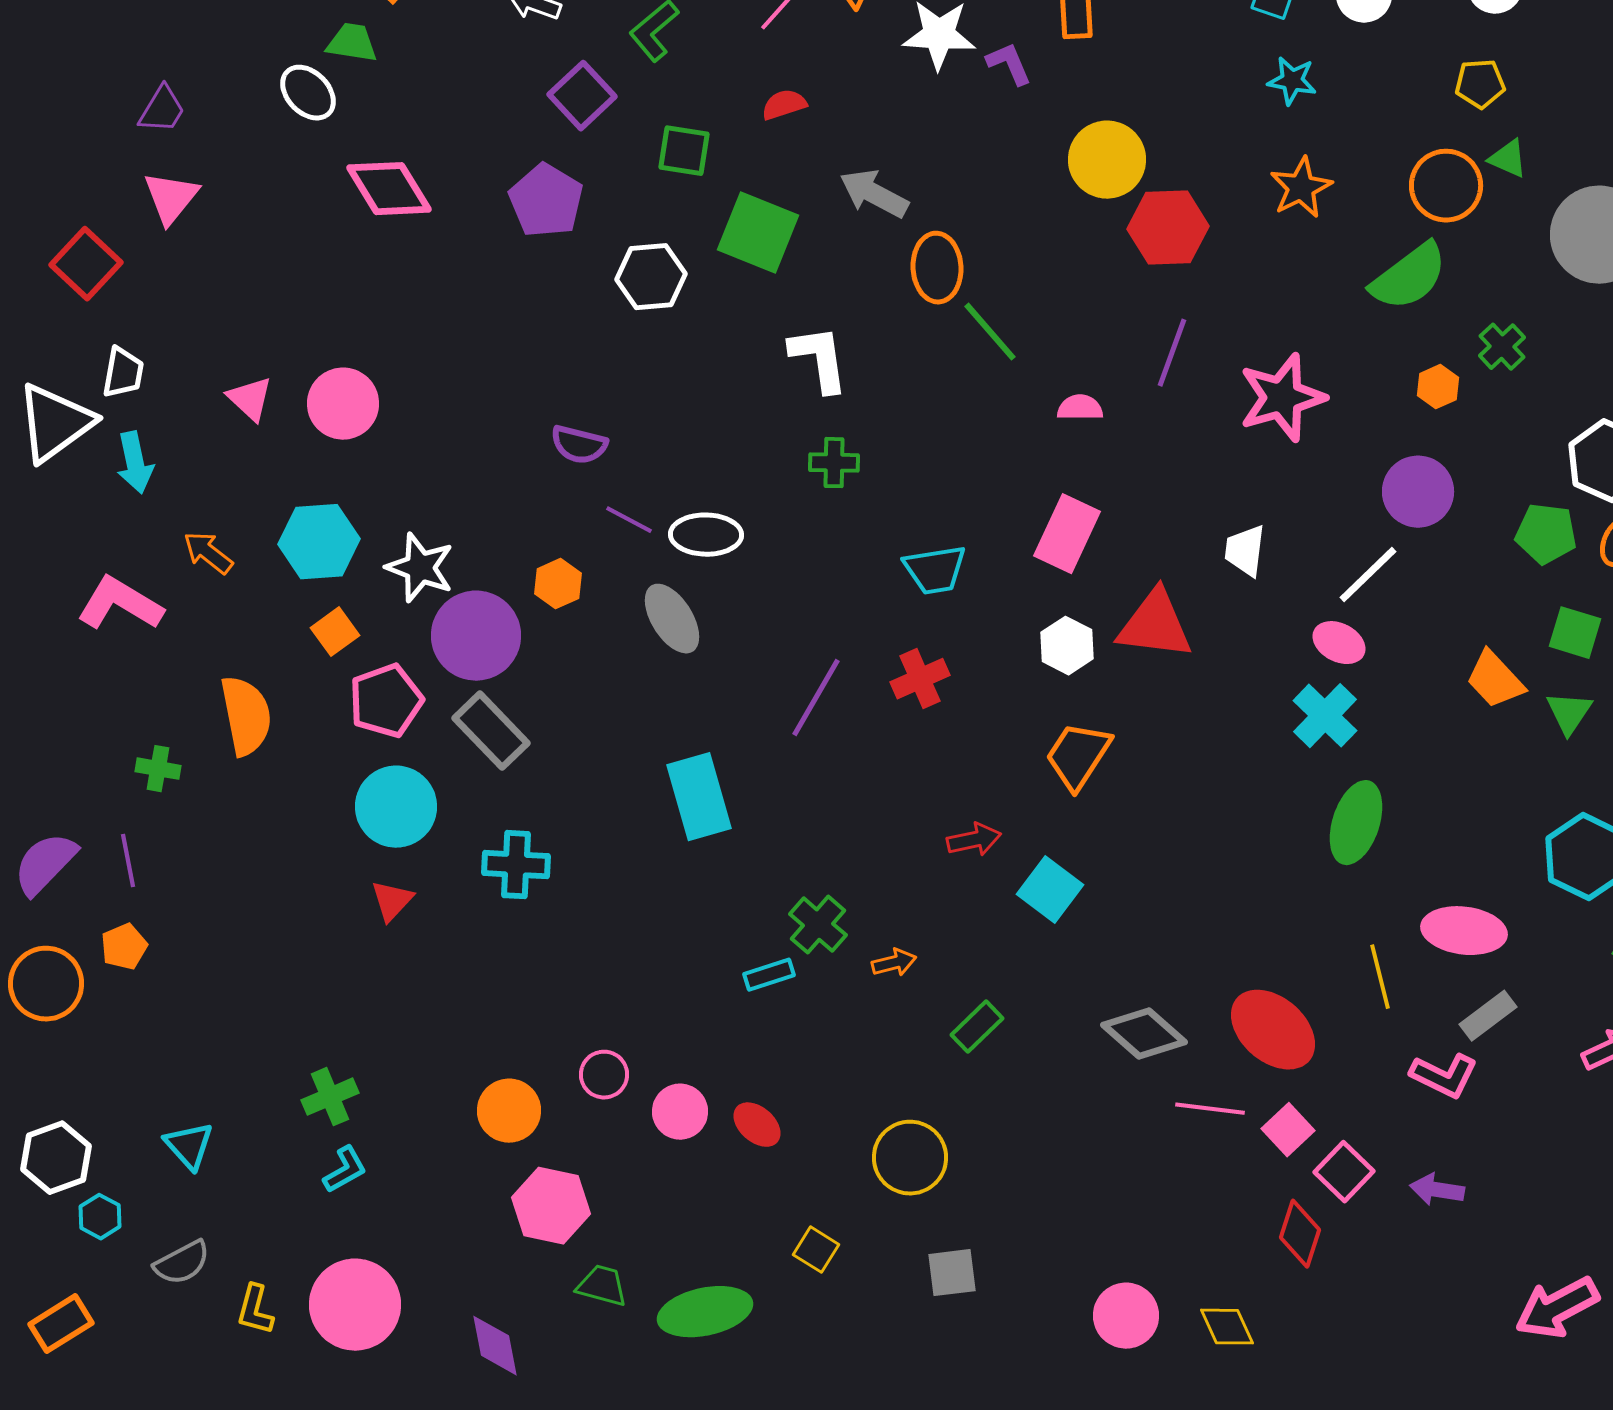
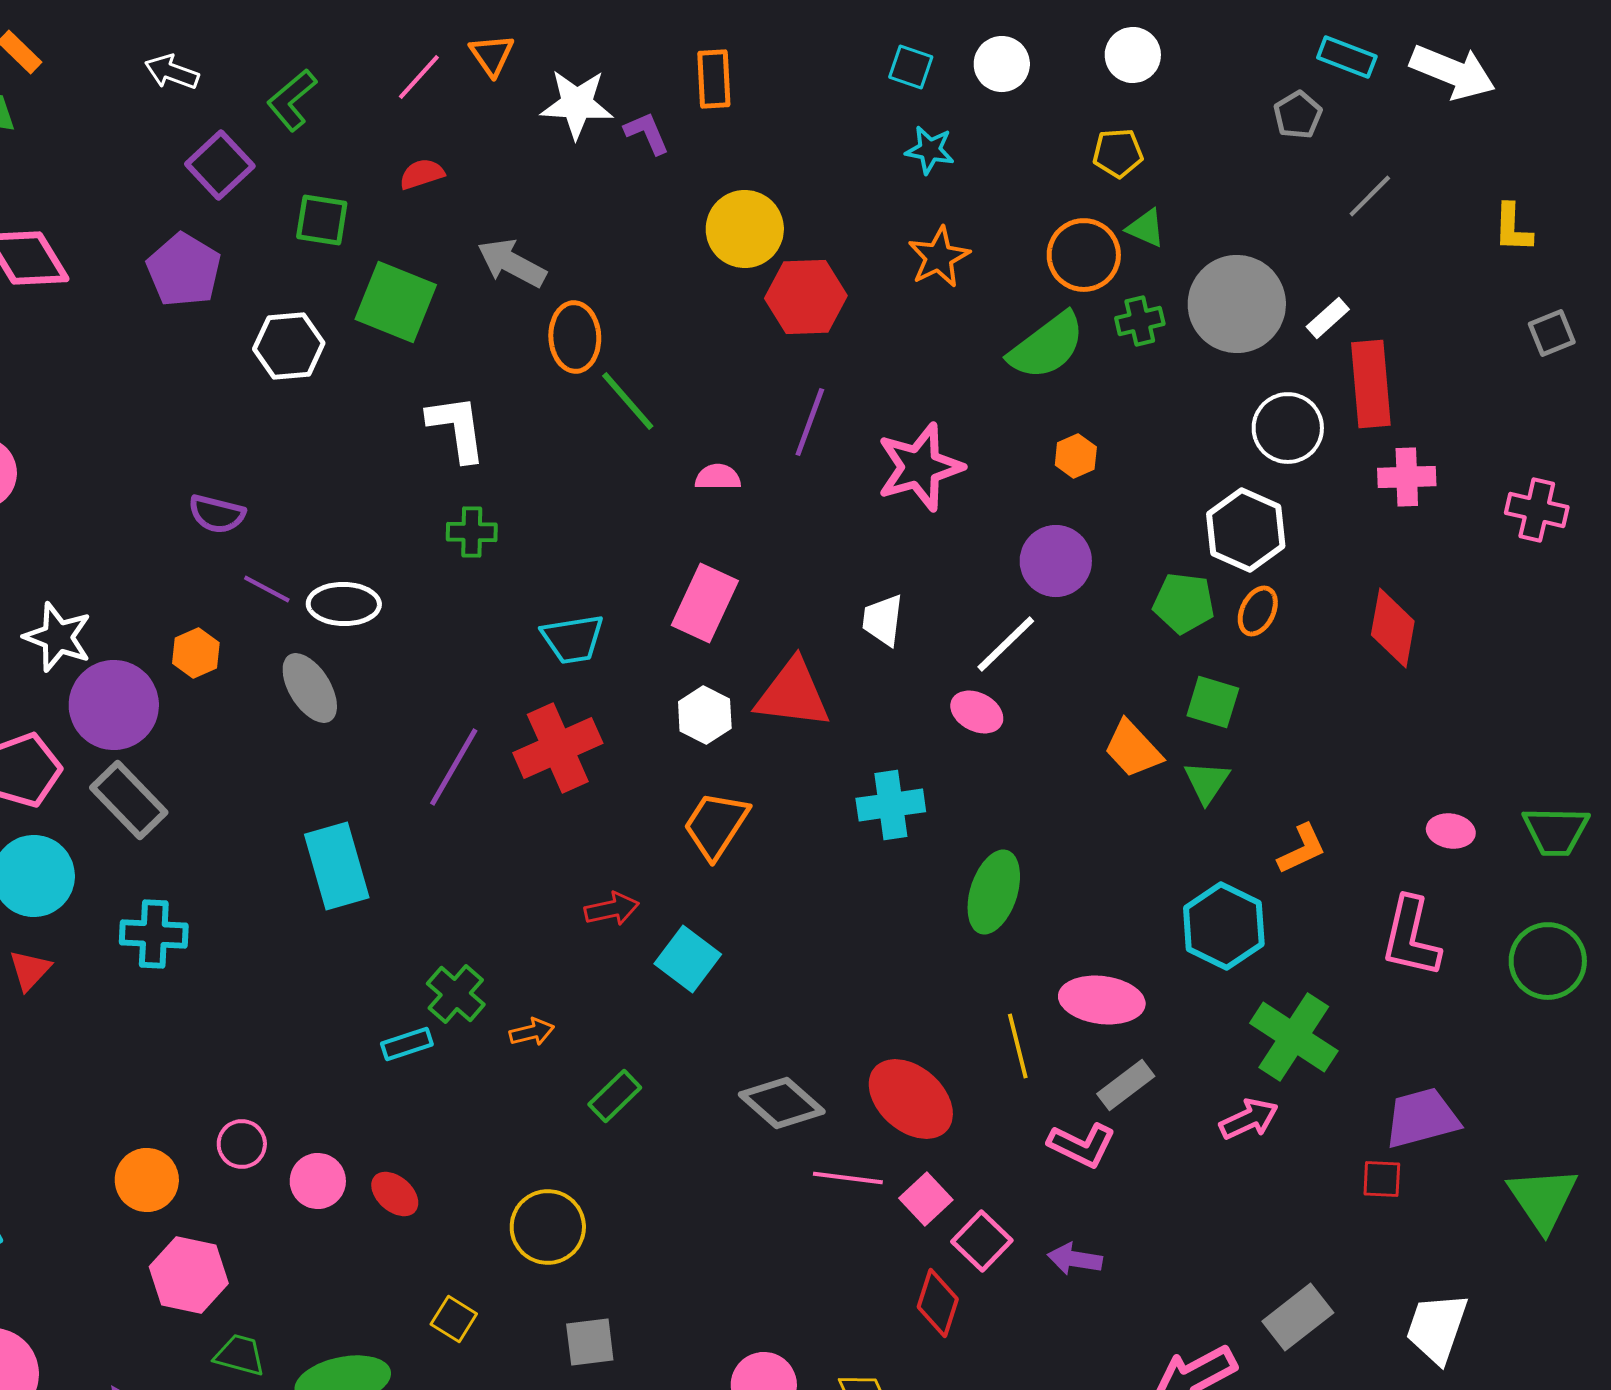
green cross: (1502, 347) -> (1140, 321), moved, turned 30
red cross: (920, 679) -> (558, 748), size x1.5
cyan cross: (1325, 716) -> (891, 805), moved, turned 38

